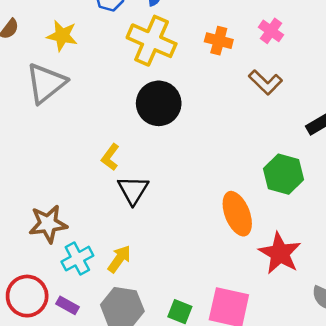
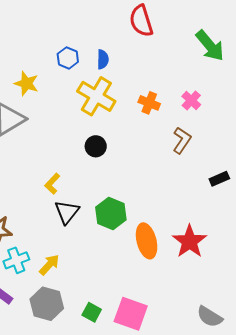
brown L-shape: (265, 82) -> (182, 140), turned -108
black circle: (159, 103) -> (96, 146), size x0.6
green hexagon: (284, 174) -> (111, 213), moved
red star: (280, 253) -> (190, 241), moved

